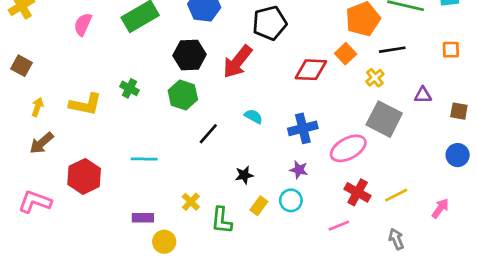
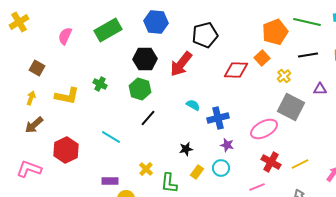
black line: (392, 50) -> (308, 55), moved
brown square: (21, 66) -> (37, 68), moved
blue cross: (303, 128) -> (218, 118), moved
black line: (208, 134) -> (148, 118), moved
cyan line: (144, 159) -> (111, 137), turned 30

